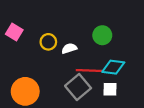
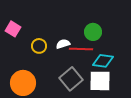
yellow circle: (48, 42) -> (39, 46), moved
red line: (89, 70) -> (81, 49), moved
white square: (110, 89) -> (100, 81), size x1.6

